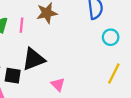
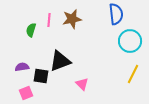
pink line: (22, 25) -> (49, 20), moved
cyan circle: (111, 37) -> (130, 41), size x1.5

